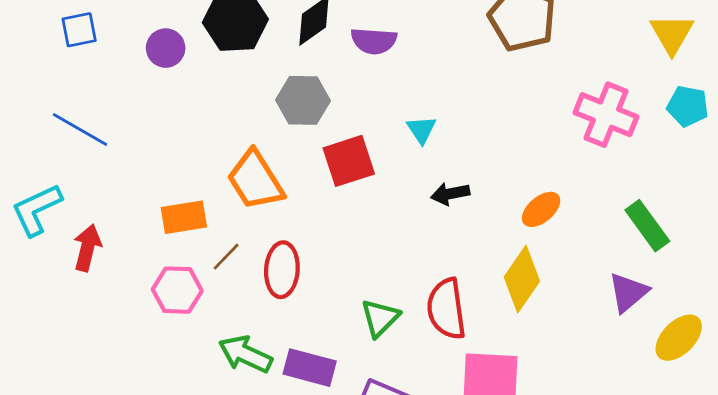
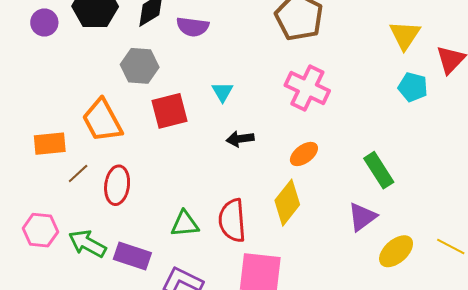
pink cross: (606, 115) -> (307, 88), moved
pink hexagon: (177, 290) -> (40, 230), moved
green triangle: (380, 318) -> (185, 224), turned 36

